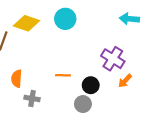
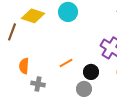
orange line: (63, 75) -> (66, 63), turned -32

